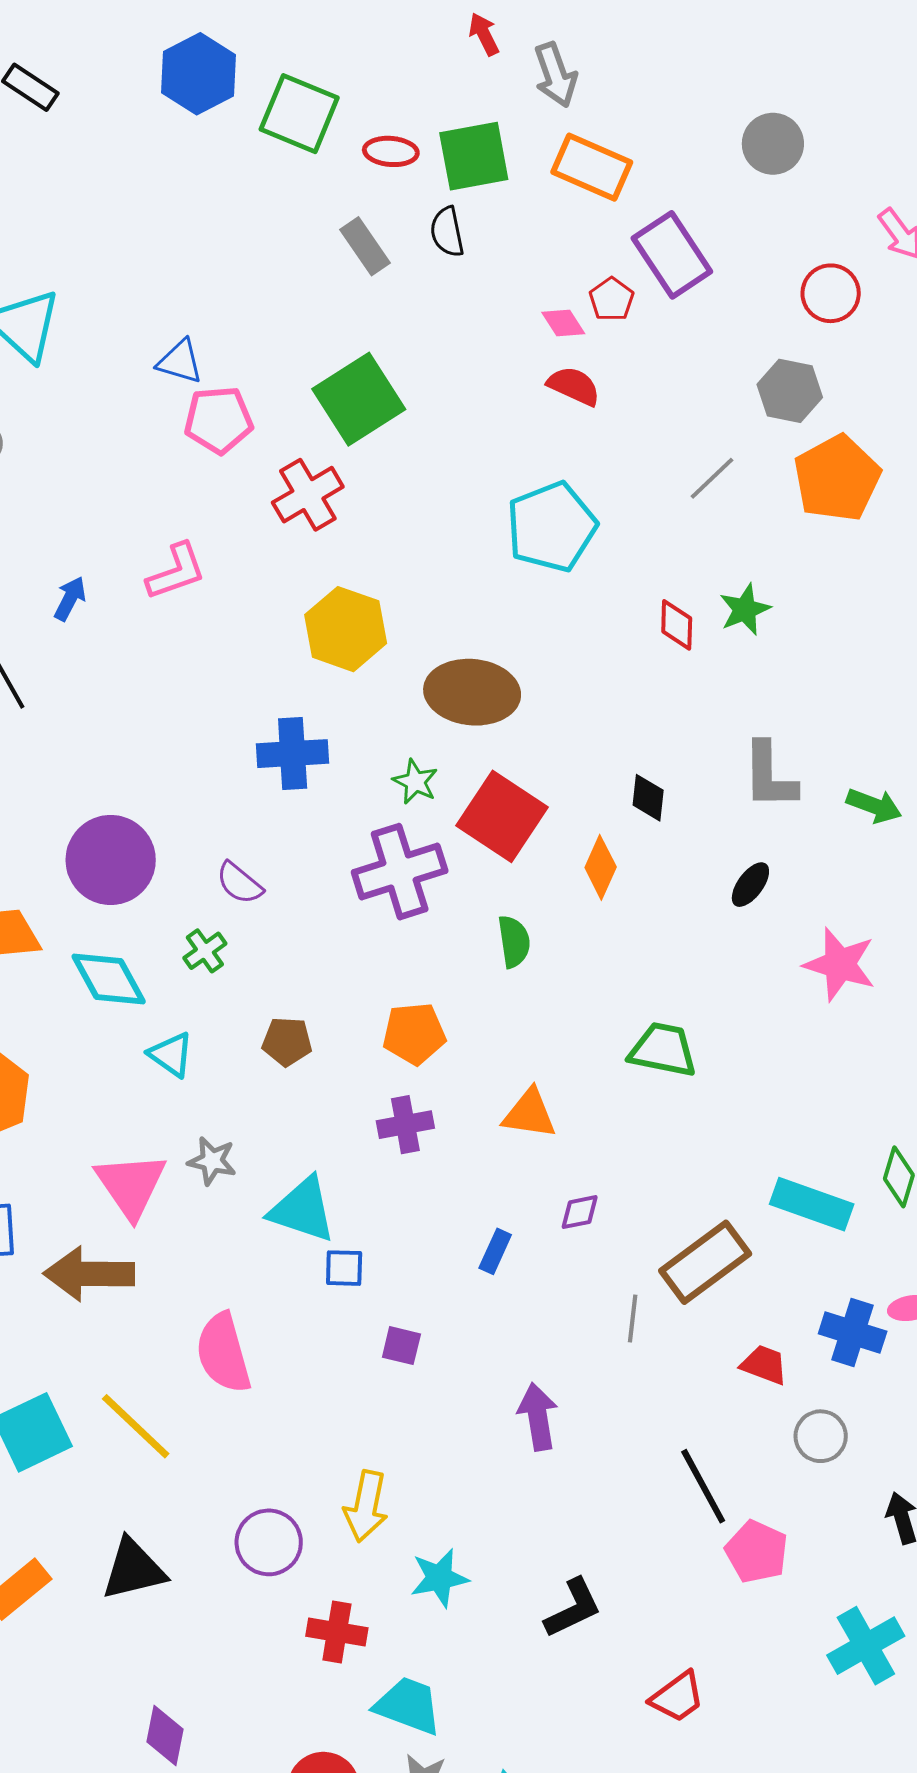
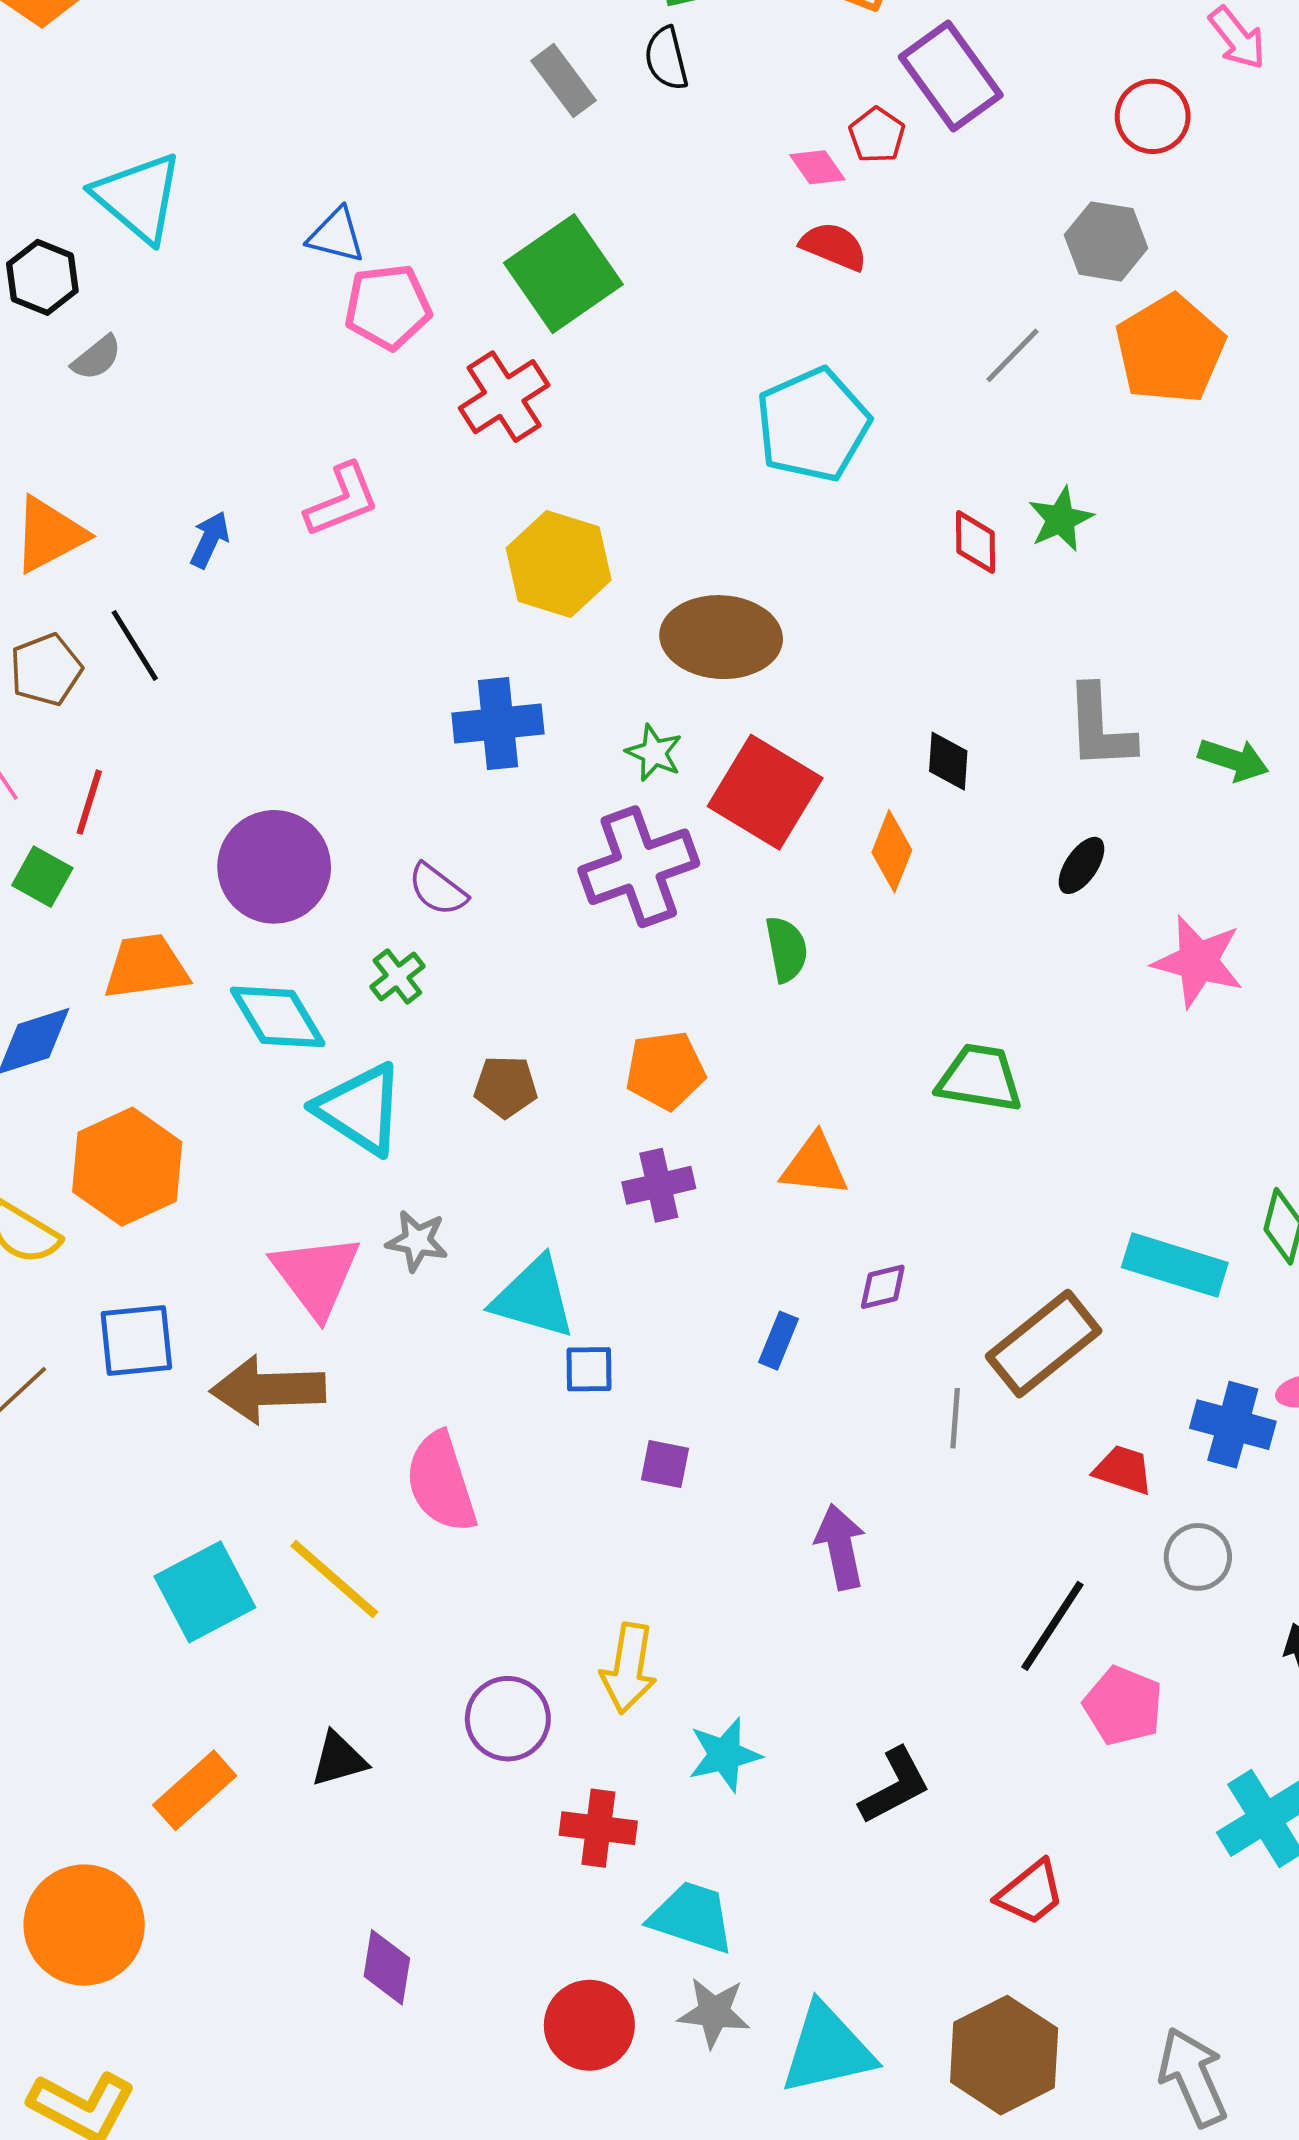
cyan triangle: (171, 1055) -> (360, 1109), size x1.6
black line: (703, 1486) -> (1052, 1626), turned 64
black triangle: (133, 1569) -> (339, 1759), size x0.7

